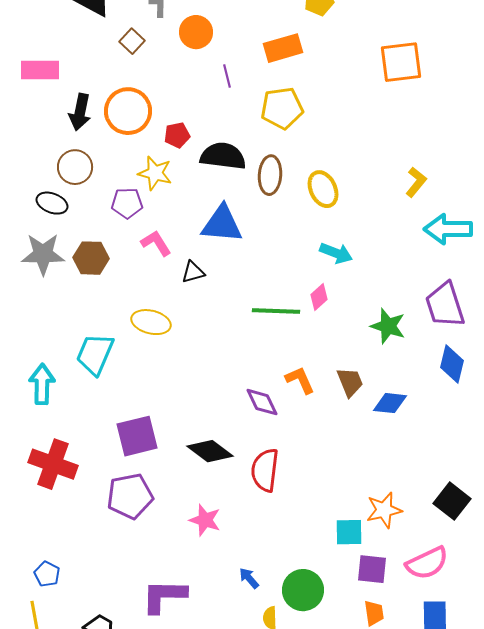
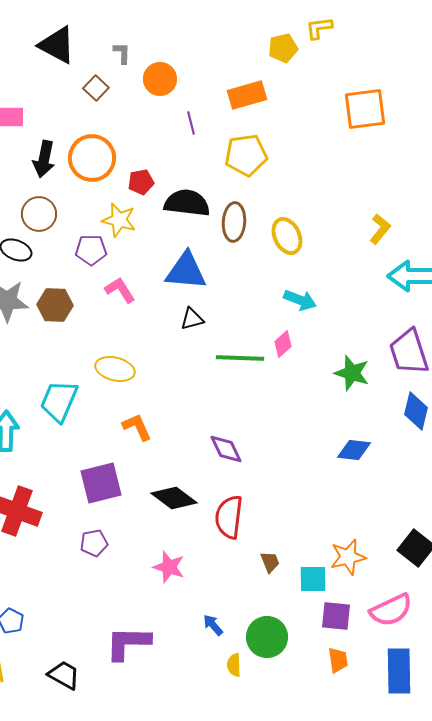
black triangle: (193, 272) -> (192, 319), moved
orange L-shape: (300, 380) -> (137, 427), moved
brown trapezoid: (350, 382) -> (270, 562), moved, size x0.7
purple pentagon: (130, 496) -> (94, 543), size x0.6

